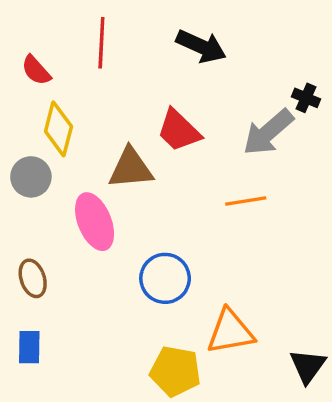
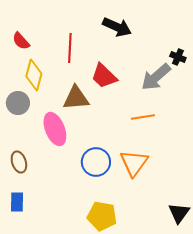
red line: (101, 43) -> (70, 48), moved
orange triangle: (230, 332) -> (134, 163), moved, turned -44

